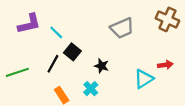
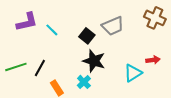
black square: (72, 52) -> (87, 36), moved
black line: (53, 64) -> (40, 68), moved
black star: (102, 66) -> (94, 61), size x1.6

